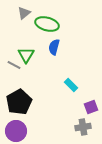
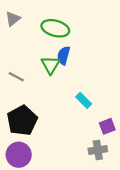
gray triangle: (24, 13) -> (13, 19), moved
green triangle: (26, 55) -> (51, 65), moved

